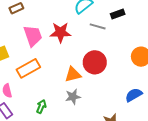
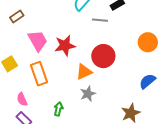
red star: (60, 32) -> (65, 46), moved
orange rectangle: (28, 68) -> (39, 74), turned -70

